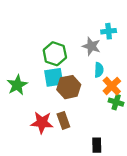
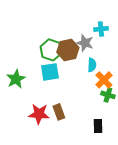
brown hexagon: (69, 87) -> (68, 50), moved
black rectangle: (97, 145) -> (98, 126), moved

